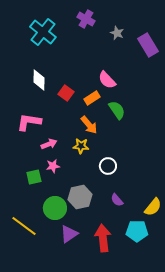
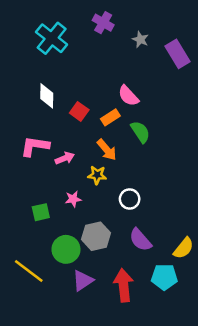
pink arrow: (49, 144) -> (65, 158), moved
pink star: (53, 166) -> (73, 199), moved
purple semicircle: (117, 200) -> (140, 240), size x1.5

